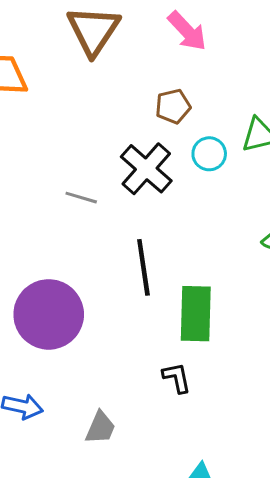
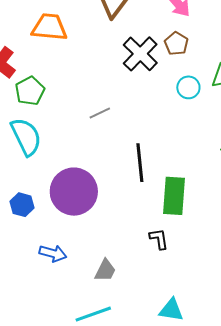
brown pentagon: (173, 106) -> (176, 44), moved, turned -30
black cross: (146, 169) -> (140, 54), moved
gray line: (81, 198) -> (100, 113), turned -45

